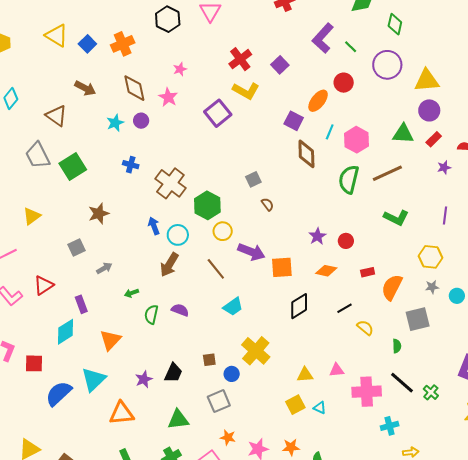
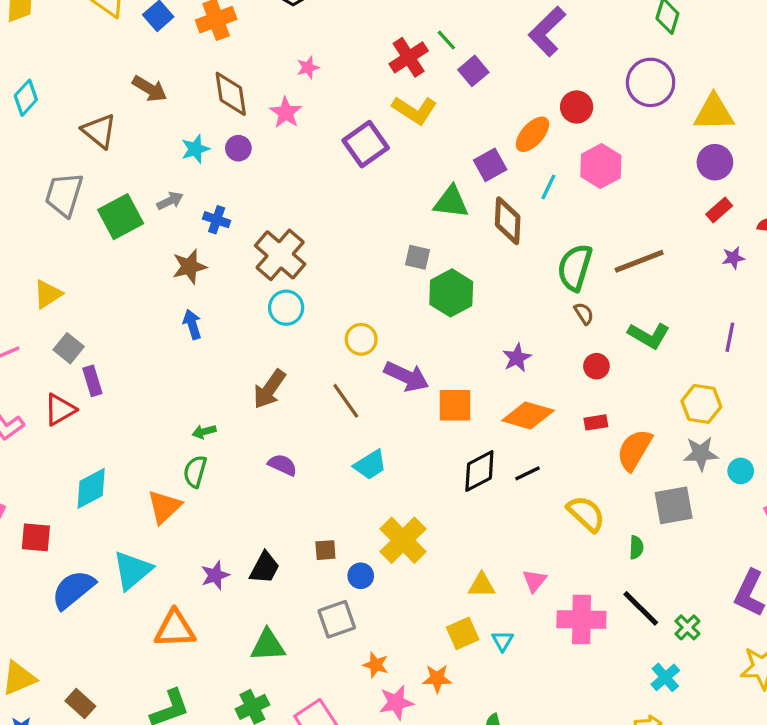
green line: (351, 47) -> (446, 40), moved
purple square: (294, 121) -> (490, 165), turned 30
green triangle: (403, 134) -> (451, 202), moved
pink hexagon: (356, 140) -> (601, 166), moved
gray trapezoid: (38, 155) -> (64, 195), turned 40
gray square: (253, 179) -> (417, 257), turned 35
brown semicircle: (268, 204) -> (584, 314), moved
green hexagon: (207, 205) -> (451, 293), moved
brown star: (99, 213) -> (189, 267), moved
blue arrow: (154, 226) -> (192, 324), moved
cyan circle: (178, 235) -> (286, 308), moved
red circle: (346, 241) -> (596, 366), moved
gray square: (76, 247) -> (69, 348), moved, turned -30
gray arrow: (104, 268) -> (170, 201), moved
orange diamond: (326, 271) -> (528, 415), size x1.4
gray star: (432, 287) -> (701, 454), size x1.5
purple rectangle: (81, 304) -> (92, 381), moved
black line: (345, 308) -> (527, 473), moved
green semicircle: (151, 314) -> (195, 471), moved
yellow semicircle: (365, 328) -> (586, 514), size x1.4
pink triangle: (337, 370) -> (534, 581), turned -49
cyan triangle: (320, 408) -> (503, 641), turned 32
cyan cross: (390, 426) -> (665, 677), moved, turned -30
orange star: (228, 437) -> (376, 665), moved
orange star: (291, 447) -> (437, 679), moved

